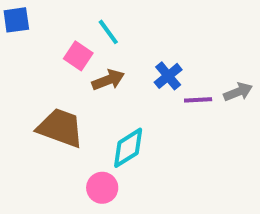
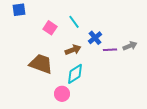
cyan line: (108, 32) -> (74, 22), moved
brown arrow: (108, 80) -> (73, 50), moved

